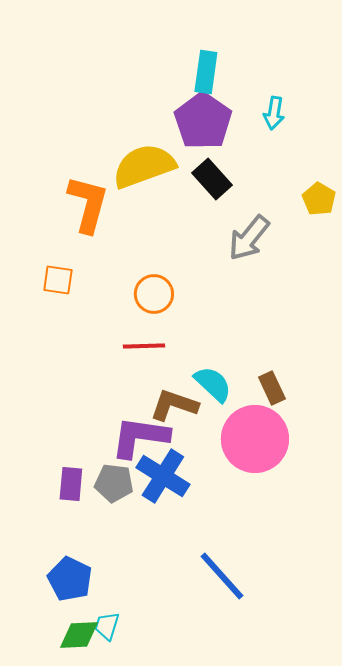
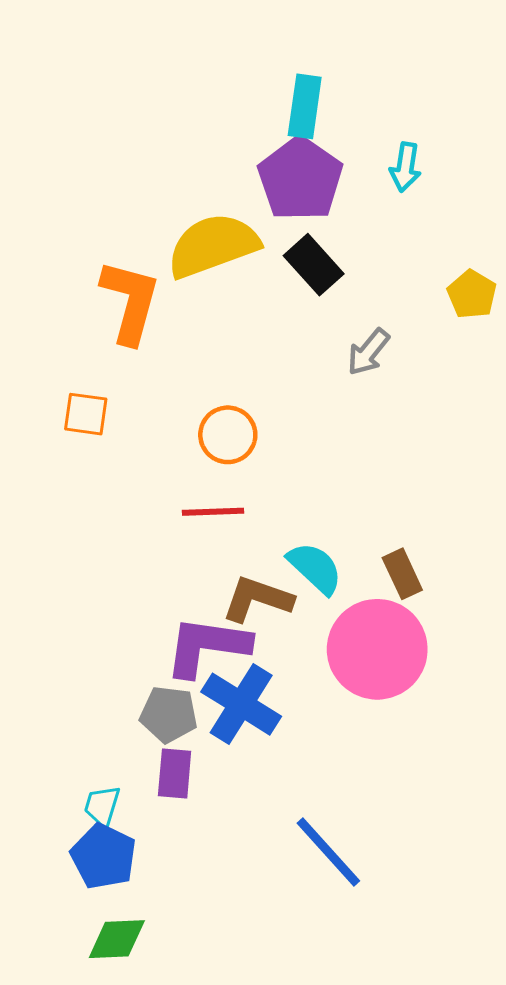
gray arrow: (249, 238) -> (368, 352), size x0.7
purple rectangle: (71, 484) -> (175, 774), moved
cyan trapezoid: (107, 626) -> (102, 806), moved

